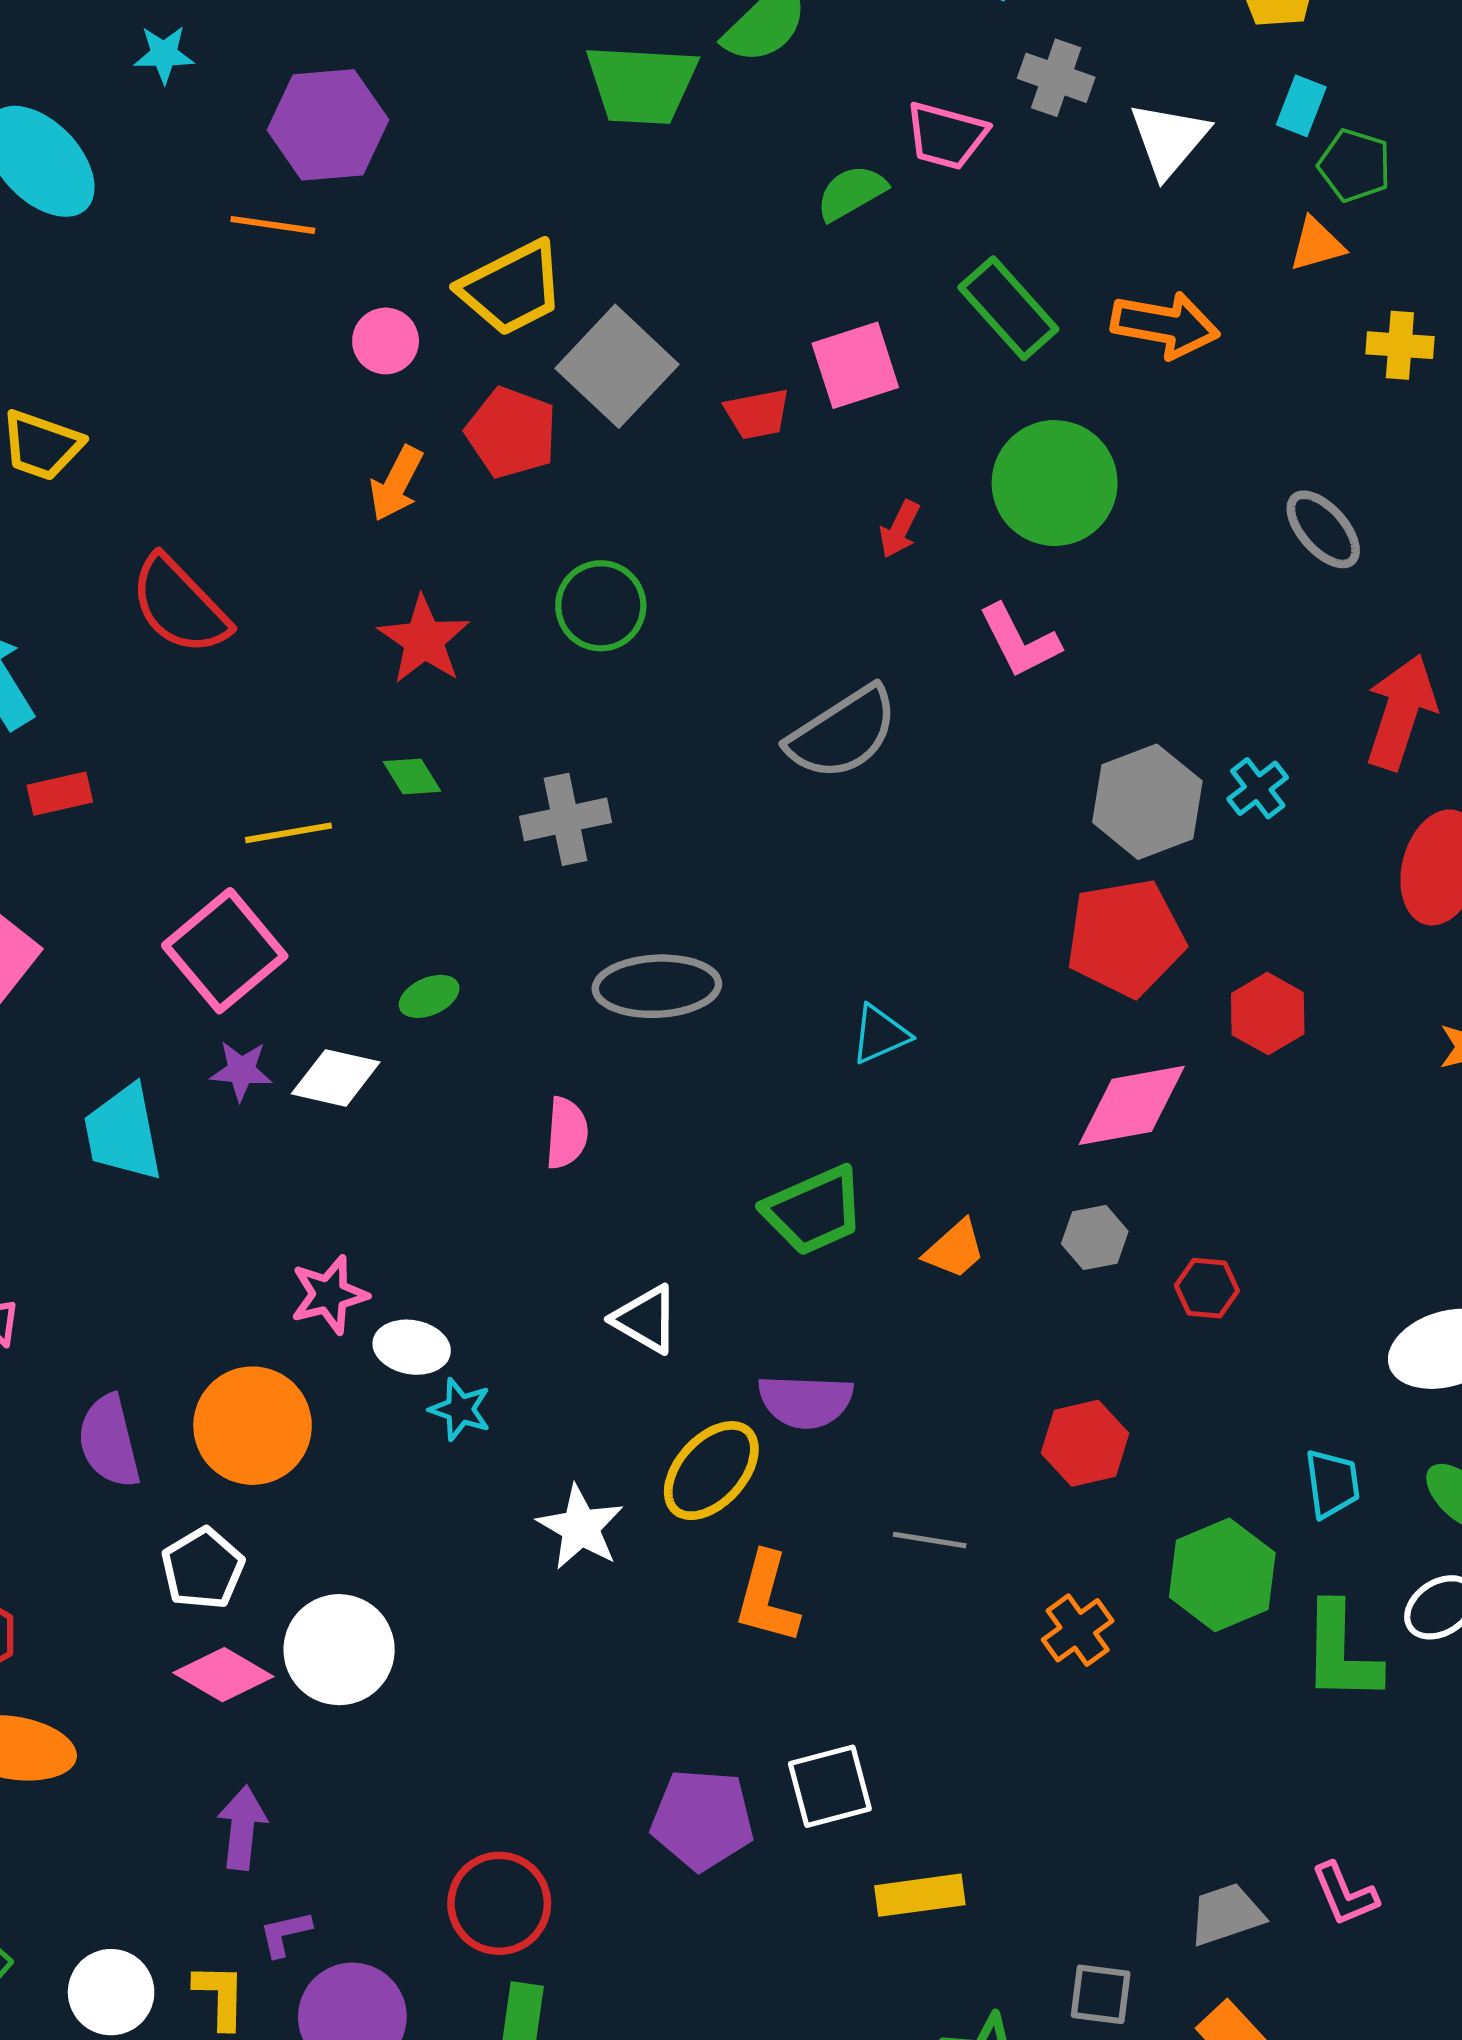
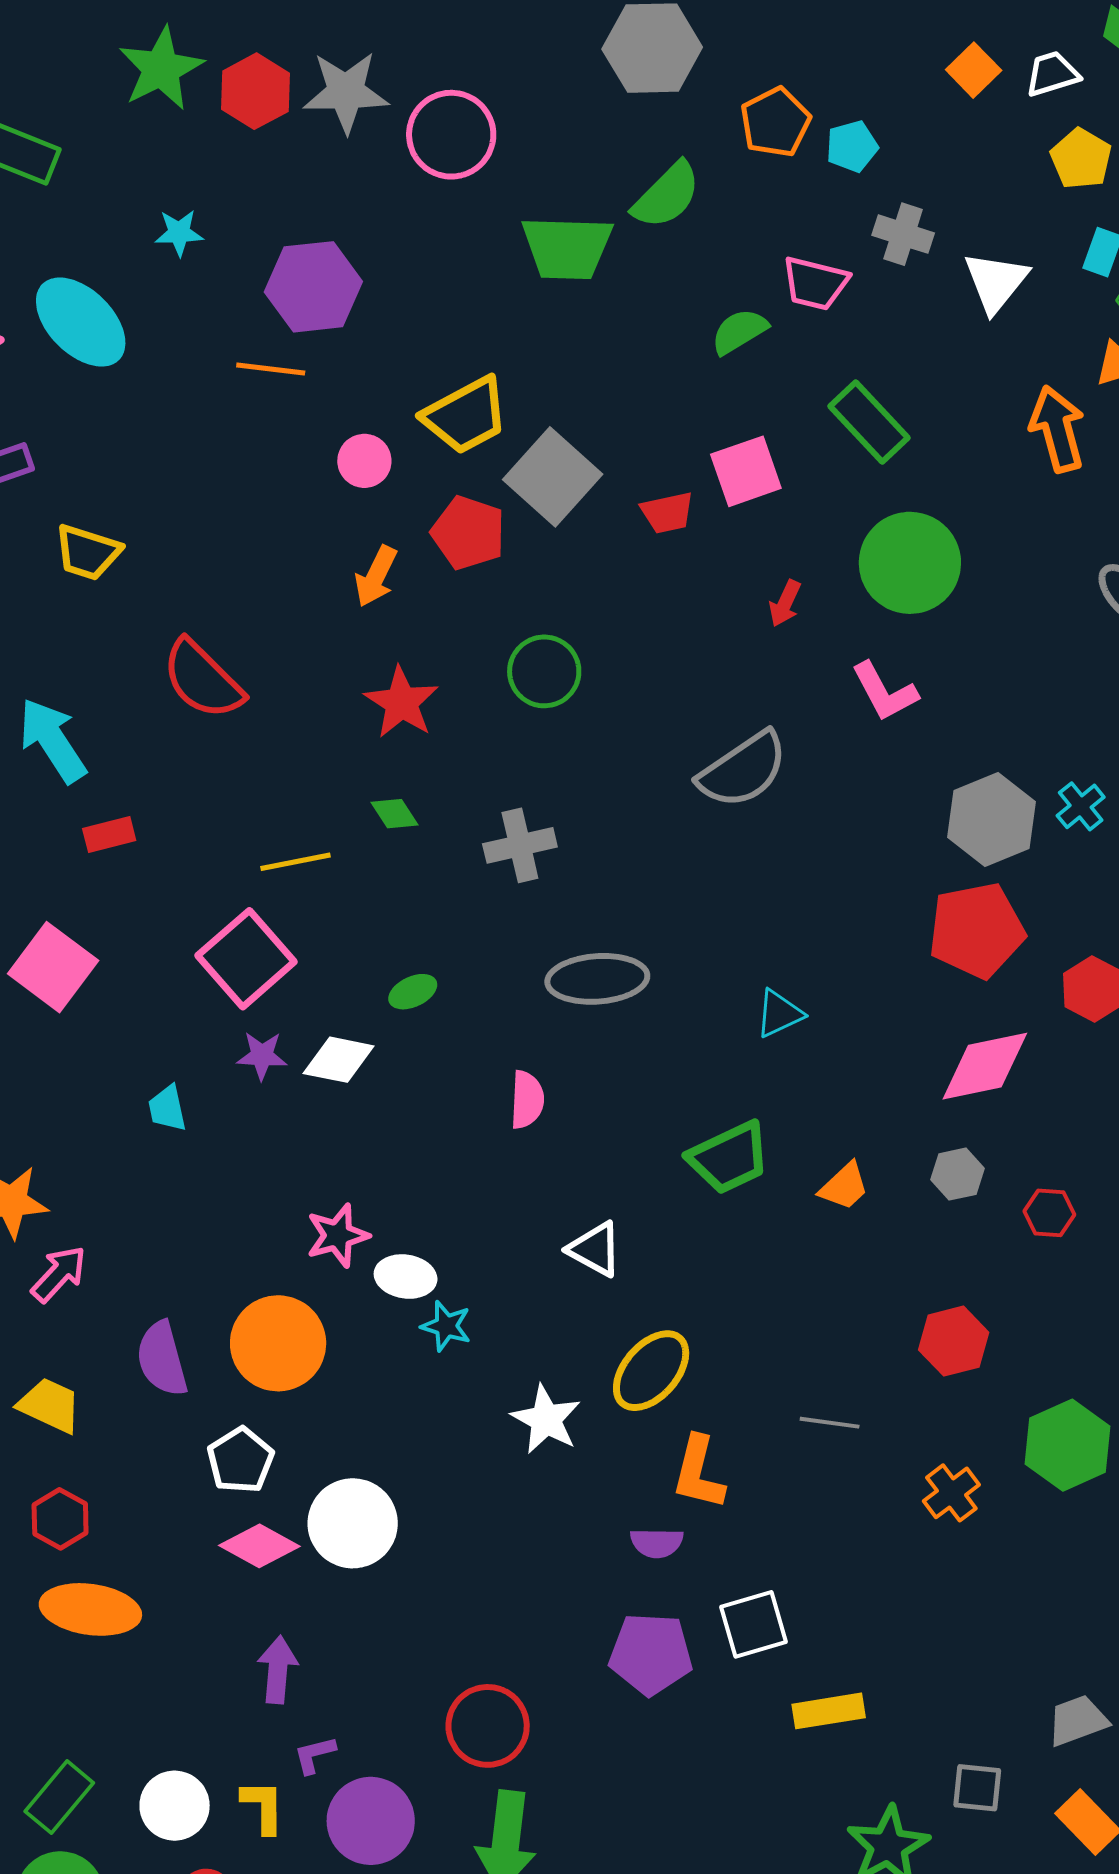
orange arrow: (1165, 325) -> (1057, 429), moved, turned -114
cyan trapezoid: (123, 1133) -> (167, 1108), size x0.6
purple semicircle: (806, 1401) -> (657, 1543), moved, size x0.7

